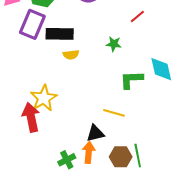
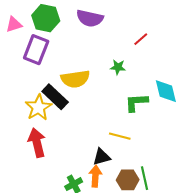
black rectangle: (60, 34) -> (55, 97), moved, turned 44
yellow semicircle: (71, 55) -> (75, 79), size x1.8
yellow star: (44, 98) -> (38, 107), moved

